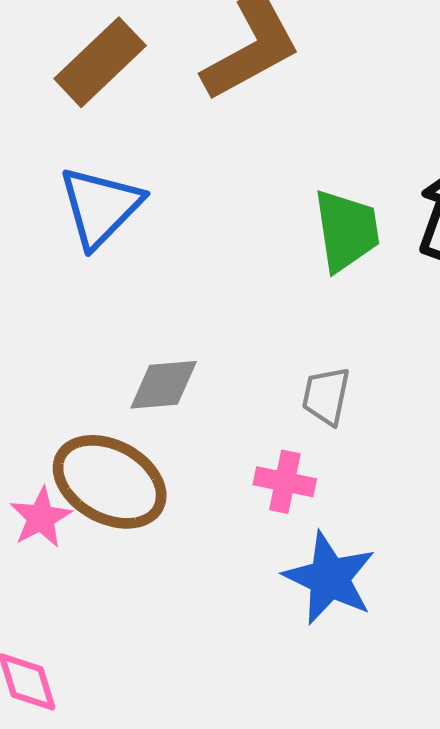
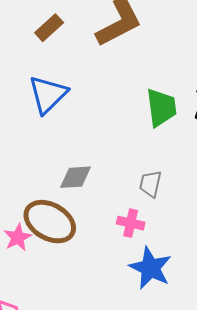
brown rectangle: (100, 62) -> (49, 28), size x0.7

